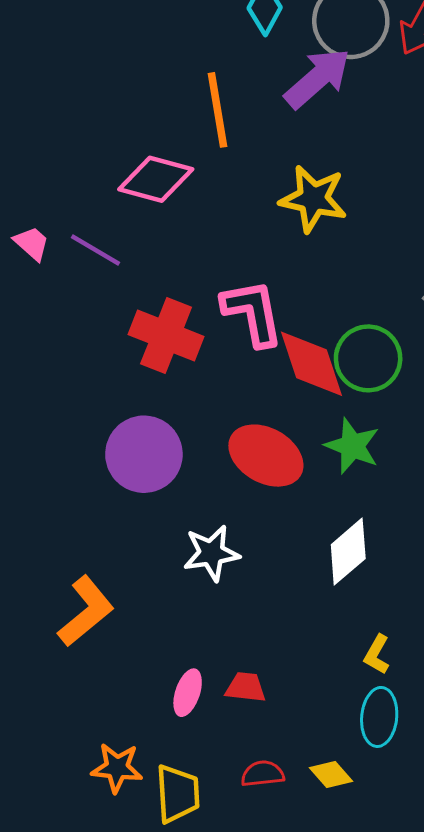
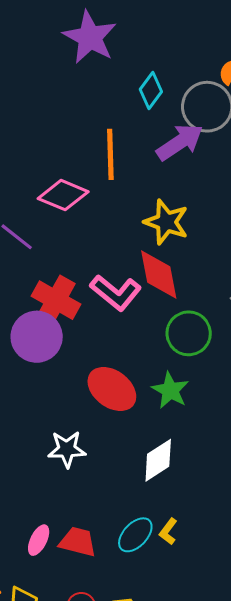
pink L-shape: (253, 313) -> (116, 293), turned 132
red diamond: (311, 364) -> (159, 274), moved
purple circle: (144, 454) -> (37, 337), moved
red trapezoid: (246, 687) -> (78, 542), size x1.4
cyan ellipse: (379, 717) -> (135, 535), moved, turned 30

